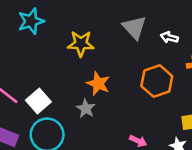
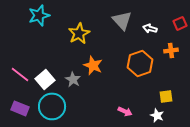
yellow star: (81, 44) -> (79, 33), turned -30
gray star: (86, 108) -> (73, 79), moved

